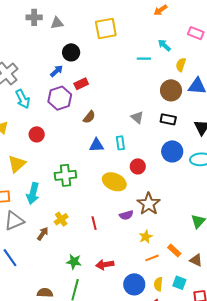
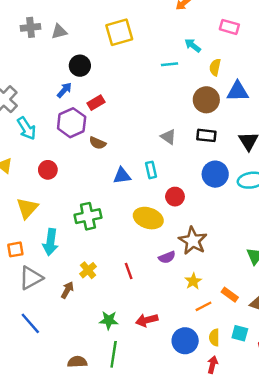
brown semicircle: (89, 117) -> (98, 143), moved, turned 80

